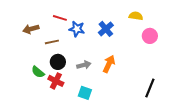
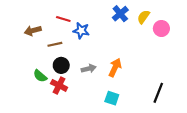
yellow semicircle: (136, 16) -> (143, 17), turned -64
blue cross: (106, 29) -> (120, 14), moved
pink circle: (150, 36) -> (161, 28), moved
cyan square: (85, 93) -> (112, 98), moved

